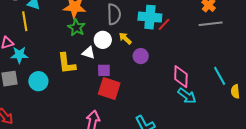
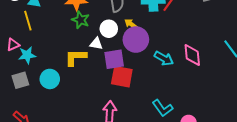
purple circle: (141, 56) -> (136, 40), moved, size x1.6
yellow L-shape: (67, 63) -> (76, 57), turned 105
purple square: (104, 70) -> (114, 59), size x1.5
cyan arrow: (187, 96) -> (164, 58), moved

